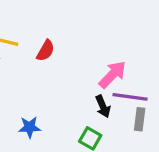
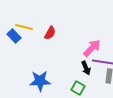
blue star: (30, 127) -> (40, 81), size x1.5

